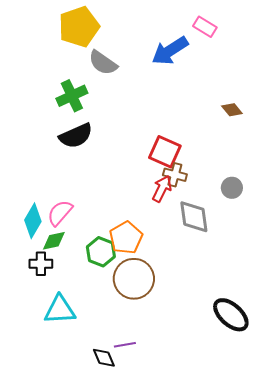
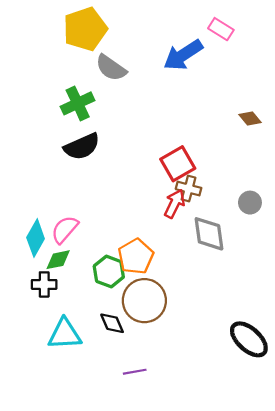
red square: (165, 152) -> (178, 164), turned 36
black diamond: (104, 358) -> (112, 323), moved

